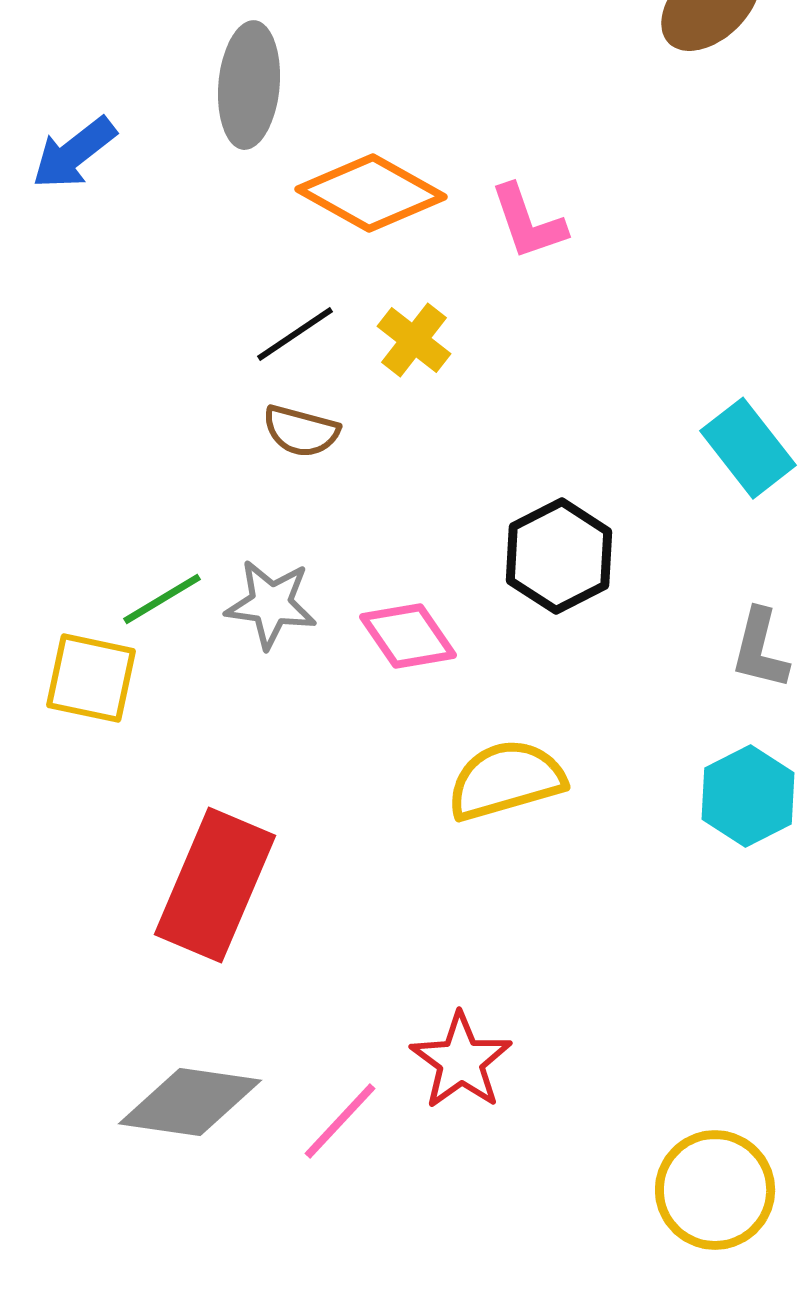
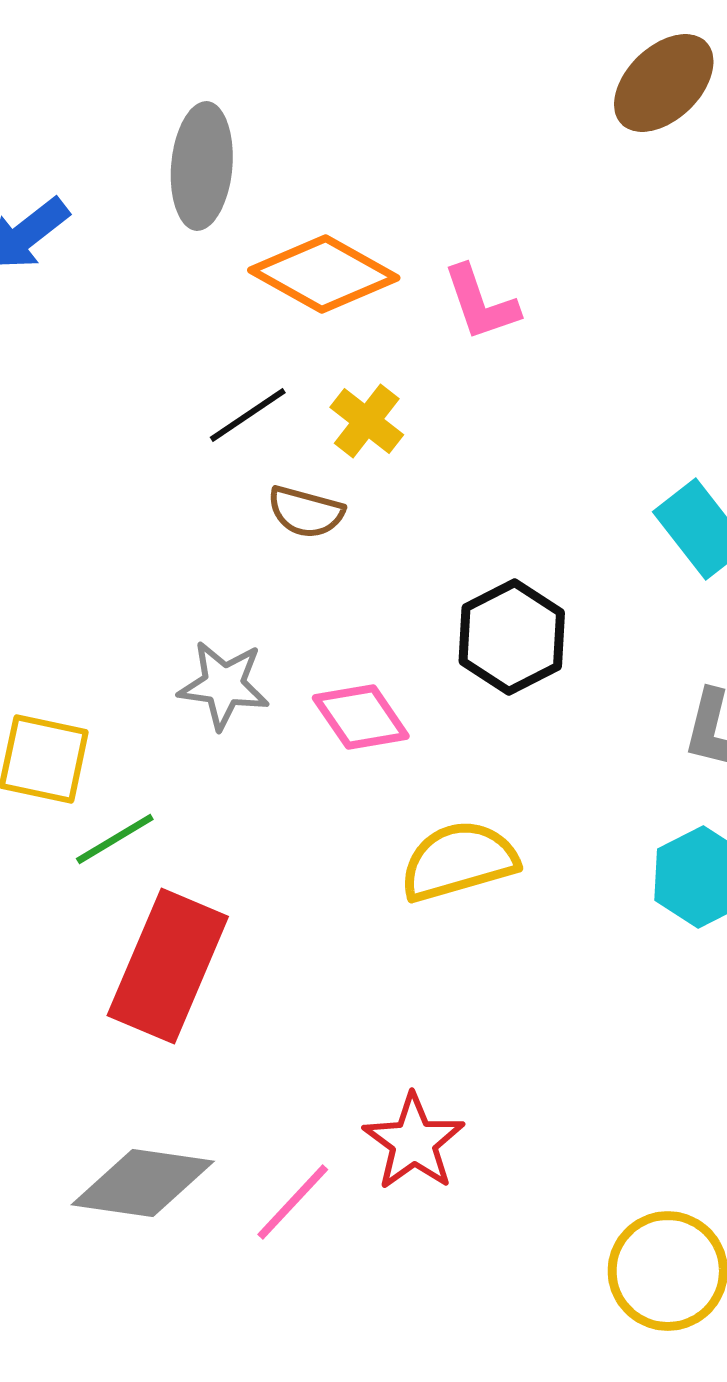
brown semicircle: (301, 431) -> (306, 512), moved
green line: (162, 599) -> (115, 839), moved

